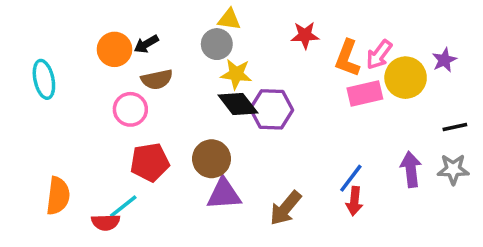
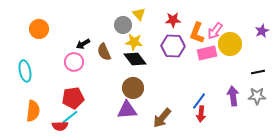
yellow triangle: (229, 19) -> (139, 14), moved, turned 40
black arrow: (146, 44) -> (83, 44), moved
orange circle: (114, 49) -> (39, 29), moved
purple star: (444, 60) -> (262, 31), moved
cyan ellipse: (44, 79) -> (25, 71), moved
brown semicircle: (157, 79) -> (104, 52), moved, turned 78
purple hexagon: (271, 109) -> (173, 46), moved
brown circle: (212, 159) -> (133, 88), moved
red pentagon: (150, 162) -> (73, 98), moved

